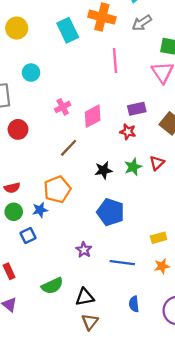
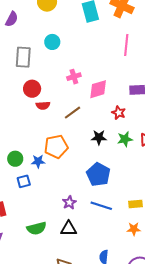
red star: (128, 132) -> (119, 113), moved
red semicircle: (12, 188) -> (43, 105), moved
blue line: (122, 263) -> (101, 206), moved
black triangle: (85, 297) -> (69, 229), moved

